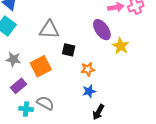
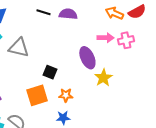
gray triangle: (49, 30) -> (19, 48), moved
orange square: (41, 66) -> (37, 95), moved

